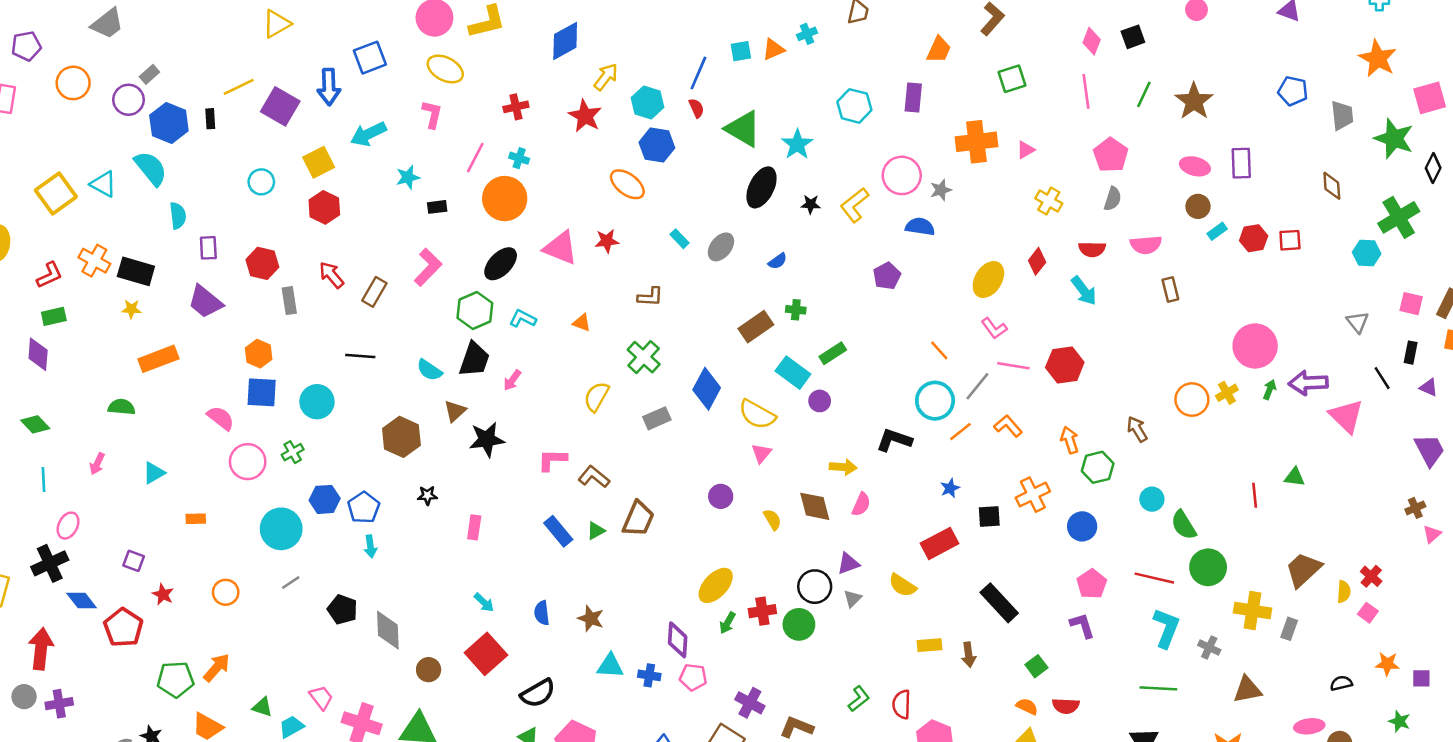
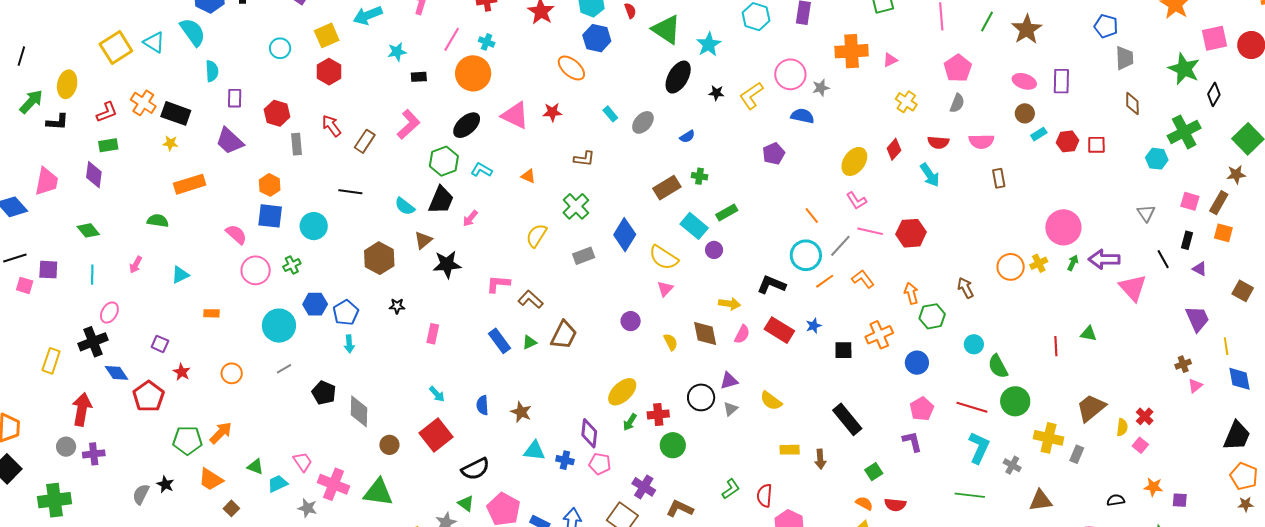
gray trapezoid: (1342, 115) -> (1125, 58), moved
red rectangle: (939, 543) -> (779, 330), moved, turned 56
green circle: (799, 624) -> (673, 445), moved

